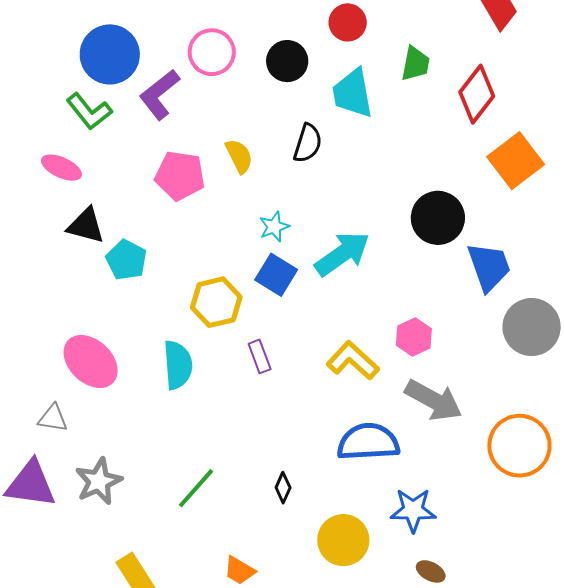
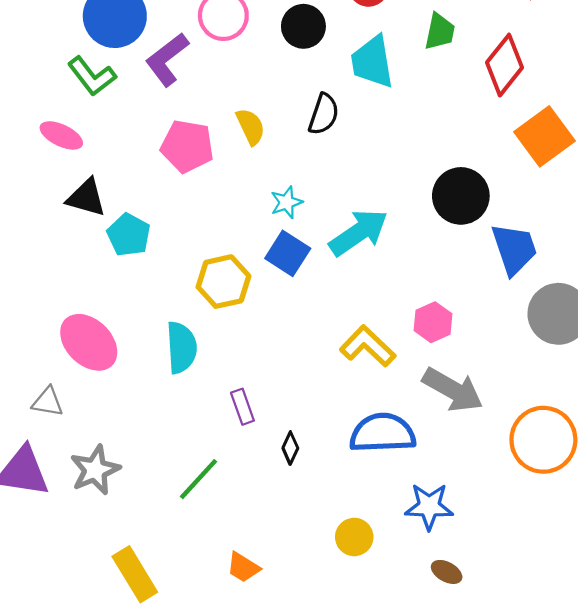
purple rectangle: (260, 356) -> (242, 407), moved
black diamond: (283, 488) -> (290, 448), moved
yellow circle: (343, 540) -> (354, 537), size x0.7

